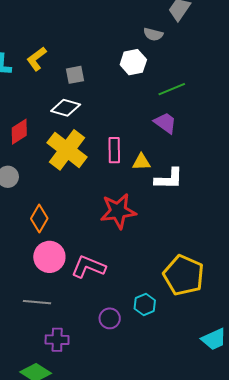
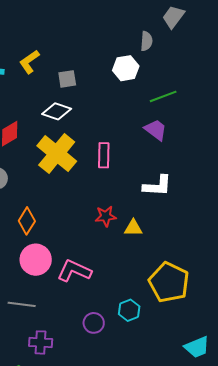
gray semicircle: (153, 34) -> (146, 41), turned -102
yellow triangle: (141, 162) -> (133, 228), moved
red star: (118, 211) -> (106, 216), size x0.6

